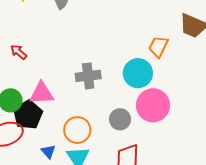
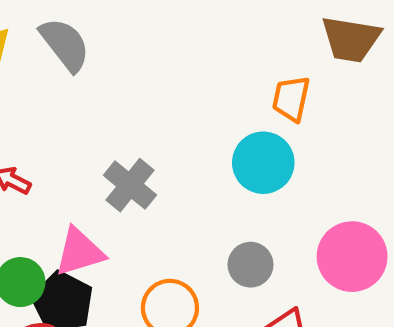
gray cross: (88, 76) -> (130, 185), moved, turned -30
pink circle: (153, 105) -> (352, 257), moved

